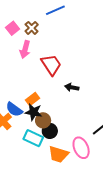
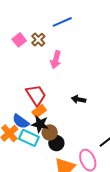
pink arrow: (25, 49) -> (56, 60), moved
red trapezoid: (51, 65) -> (36, 95), moved
cyan rectangle: (33, 138) -> (29, 138), moved

